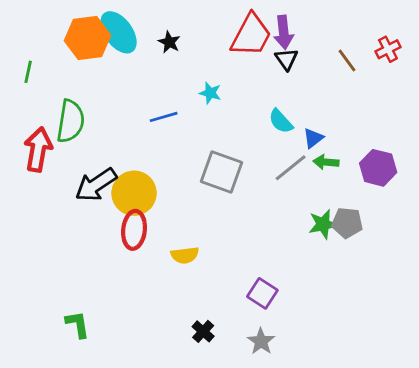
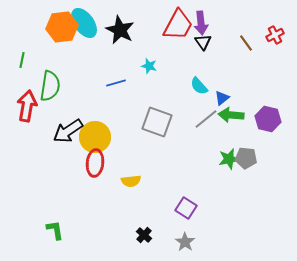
black star: (169, 42) -> (120, 30), size x1.8
green line: (28, 72) -> (22, 60), moved
green arrow: (326, 162) -> (231, 115), size x1.4

